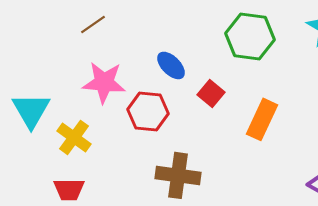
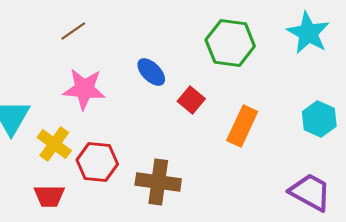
red hexagon: (148, 111) -> (97, 162), moved

